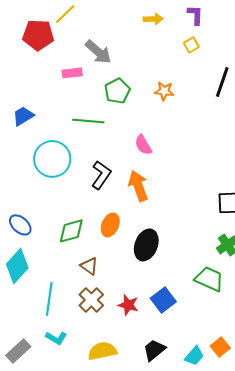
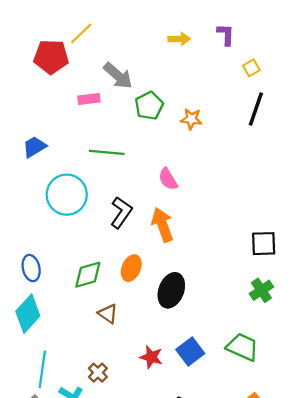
yellow square: (191, 45) -> (251, 68), moved
green pentagon: (117, 91) -> (149, 106), moved
blue ellipse: (20, 225) -> (31, 268), turned 35
green trapezoid: (209, 279) -> (242, 347), moved
cyan line: (49, 299) -> (42, 369), moved
brown cross: (91, 300) -> (98, 373), moved, size x0.7

